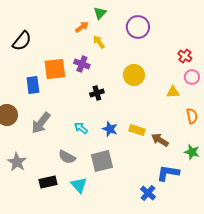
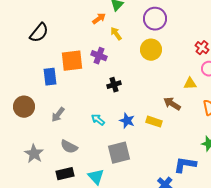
yellow circle: (134, 75) -> (151, 50), moved
gray arrow: (41, 123) -> (58, 115), size x0.7
brown arrow: (160, 140) -> (172, 104), moved
gray semicircle: (67, 157) -> (69, 147), moved

